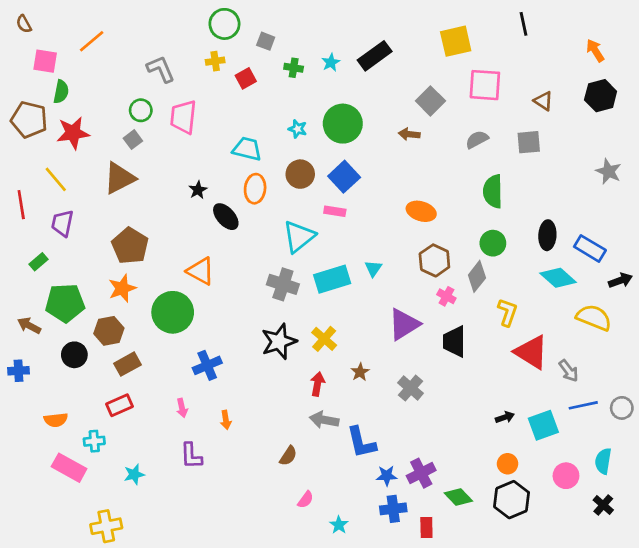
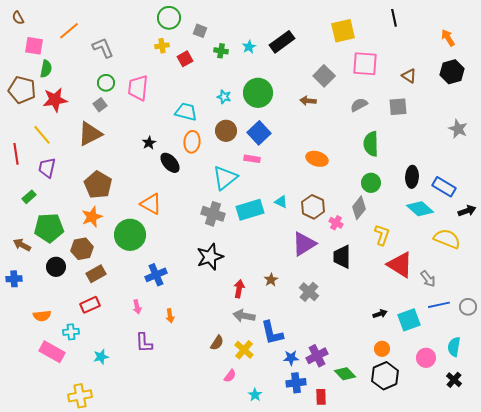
gray L-shape: (161, 69) -> (103, 48), moved
brown hexagon: (434, 260) -> (313, 207), moved
cyan triangle: (373, 268) -> (281, 202), turned -40
yellow cross: (324, 339) -> (244, 350), moved

